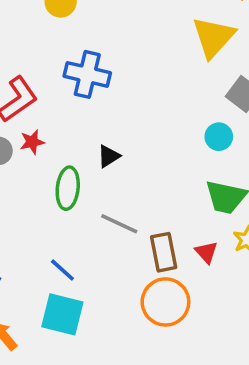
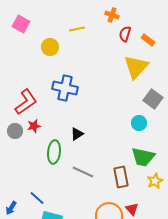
brown rectangle: (164, 252) -> (121, 177), moved
red triangle: (206, 252) -> (132, 209), moved
blue line: (62, 270) -> (37, 198), moved

